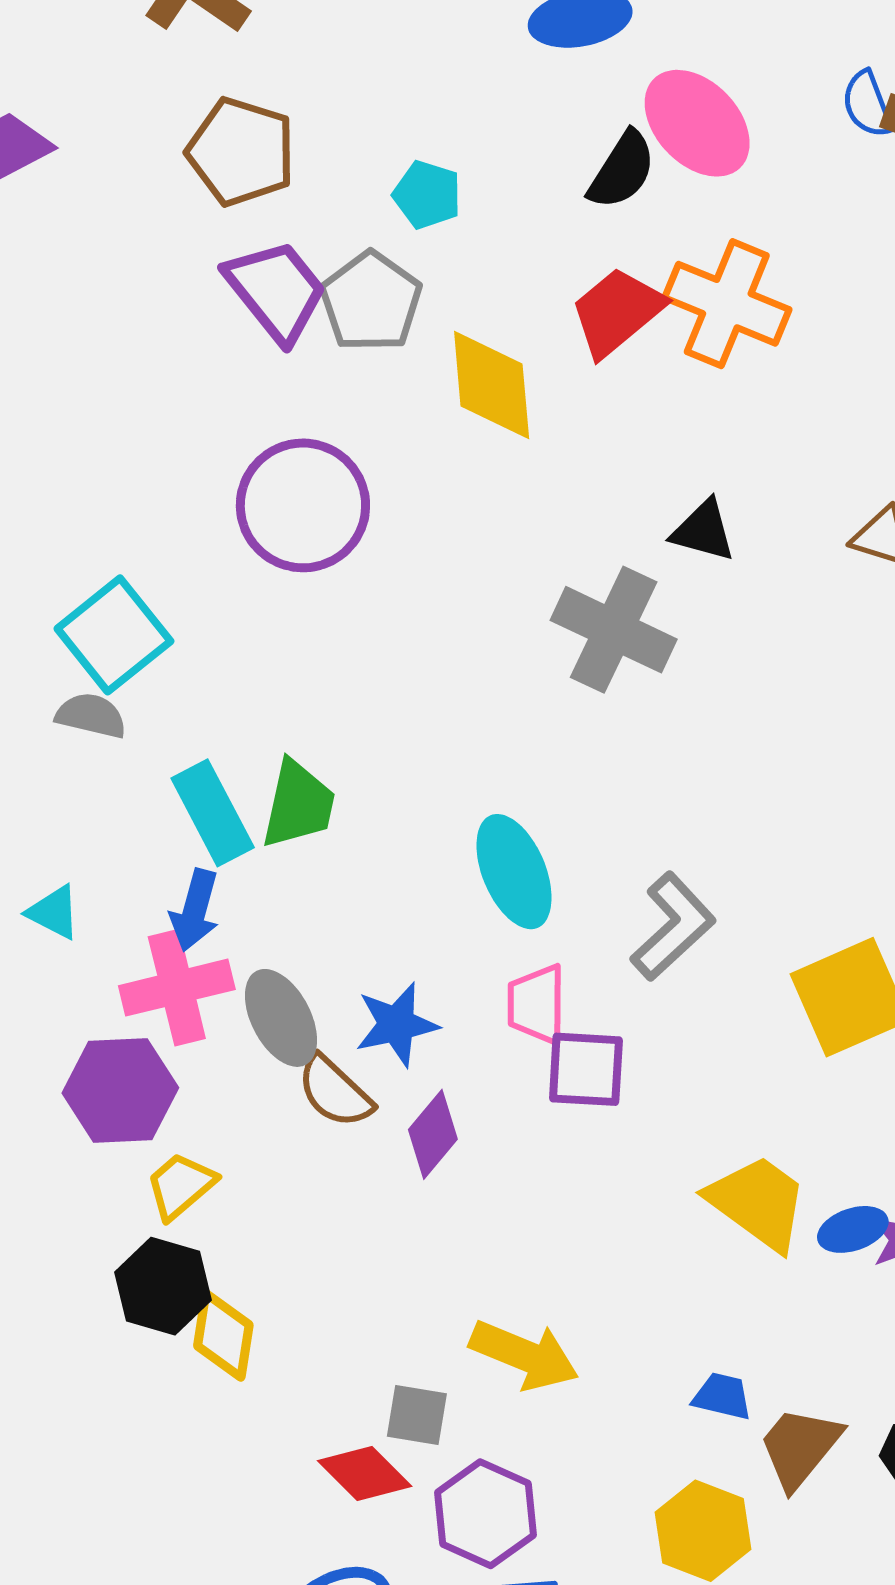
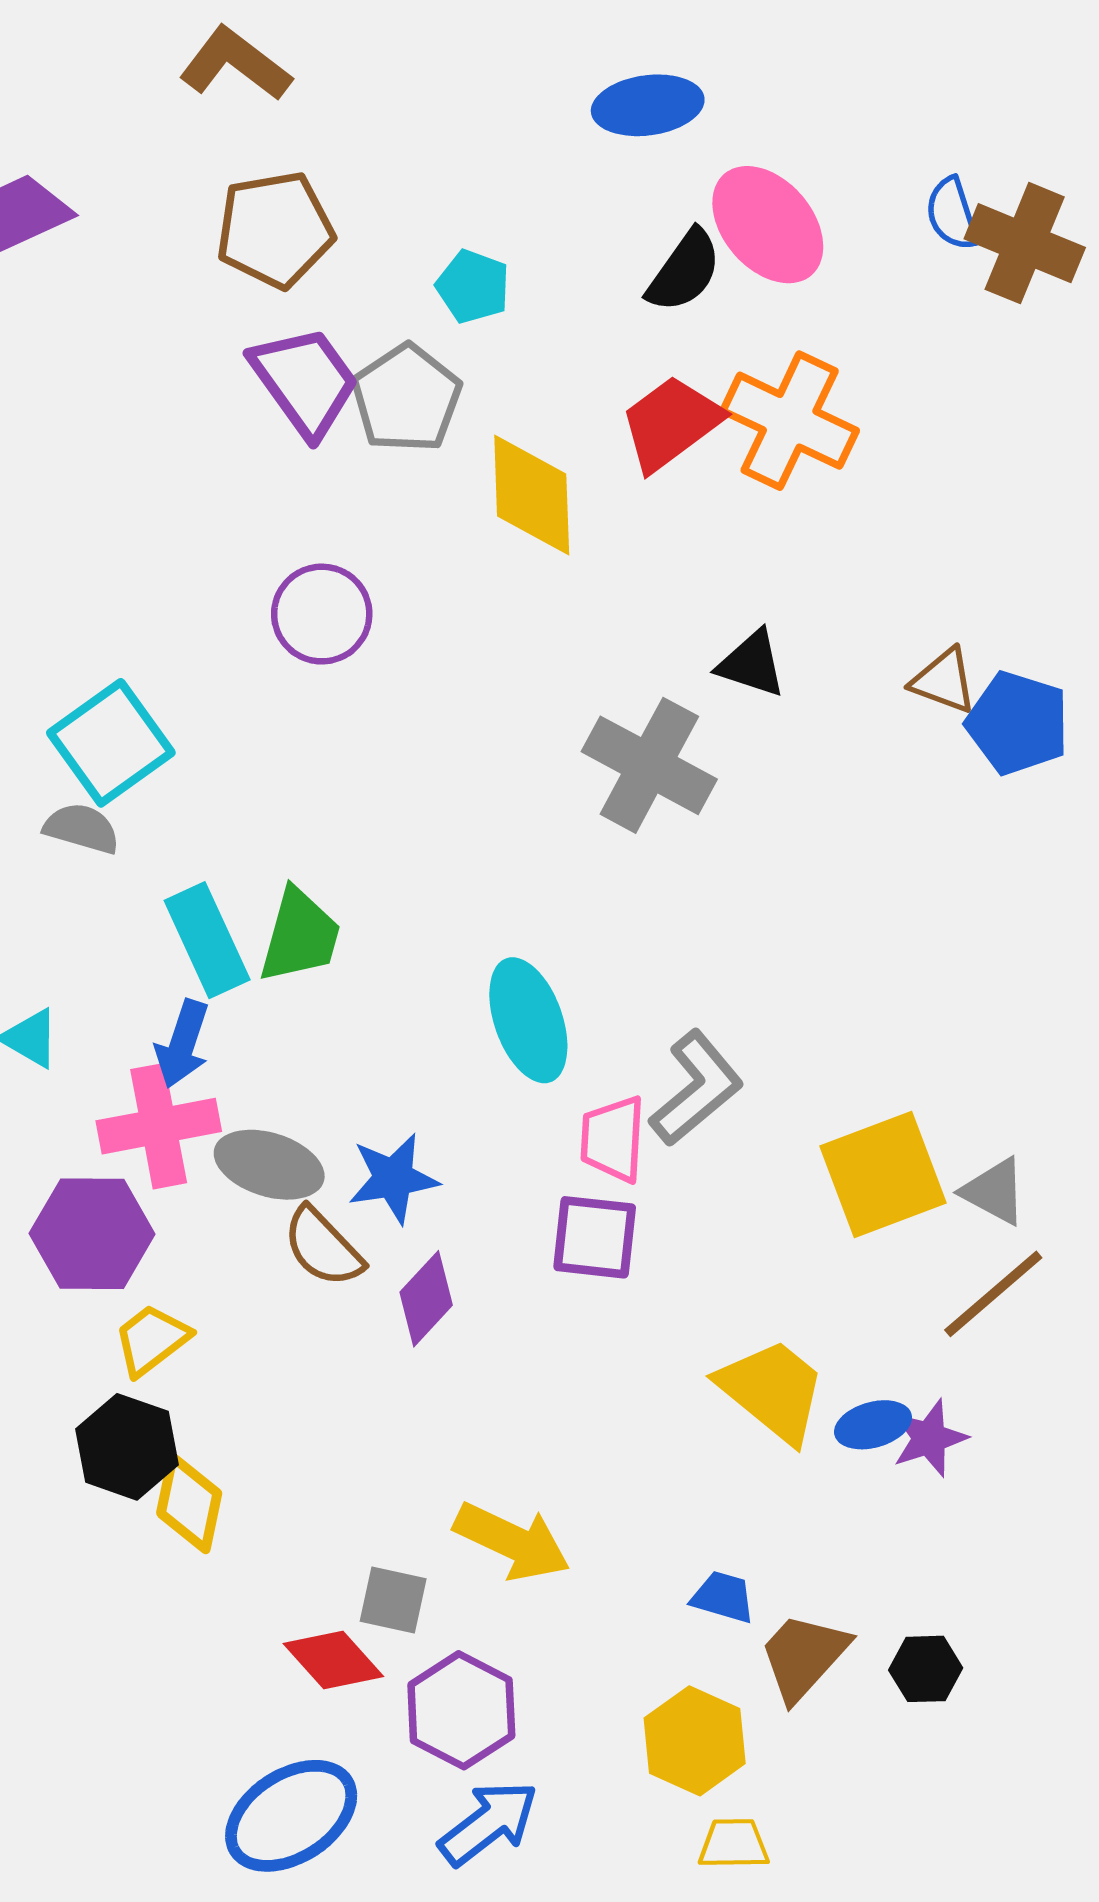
brown pentagon: (241, 152) -> (275, 230), turned -30
purple circle: (303, 505) -> (322, 614), size x0.7
pink trapezoid: (537, 1004) -> (613, 1139), moved
gray ellipse: (281, 1018) -> (269, 1165), turned -48

